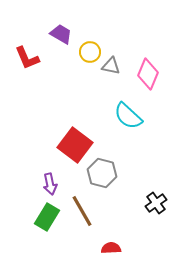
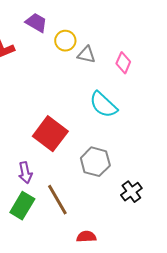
pink diamond: (148, 74) -> (123, 63), size x0.7
gray hexagon: (102, 173) -> (95, 162), moved

